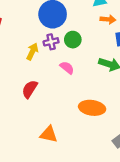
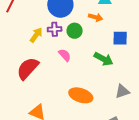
orange arrow: (108, 19) -> (96, 17), moved
red semicircle: (30, 89) -> (28, 68), size x1.4

